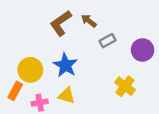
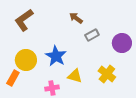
brown L-shape: (61, 23) -> (24, 20), moved
yellow triangle: (67, 96) -> (75, 76), moved
pink cross: (40, 103) -> (52, 88), moved

